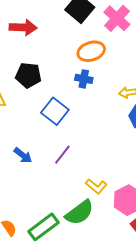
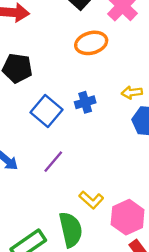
blue cross: (84, 79) -> (85, 102), moved, turned -30
green semicircle: (79, 213) -> (71, 230), turned -68

